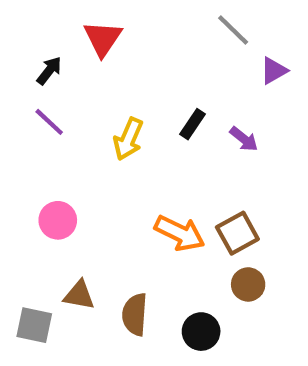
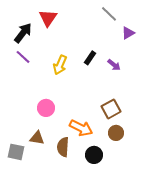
black arrow: (49, 71) -> (23, 33), size x1.5
pink circle: (58, 220) -> (46, 108), moved
orange arrow: (180, 233) -> (81, 128), moved

